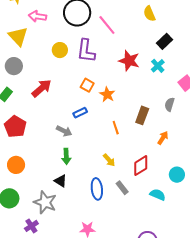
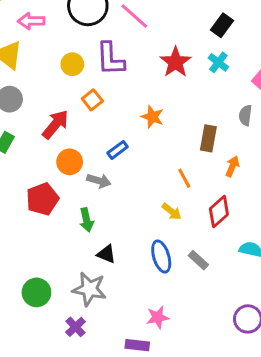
red star: (129, 61) -> (176, 62), turned 30
orange square: (87, 85) -> (92, 100), moved, turned 32
red pentagon: (15, 127) -> (42, 199), moved, turned 30
orange line: (116, 128) -> (184, 178), moved
orange arrow: (163, 138) -> (232, 166), moved
green arrow: (66, 156) -> (87, 220), moved
orange circle: (16, 165) -> (70, 162), moved
gray rectangle: (122, 188) -> (198, 260), moved

